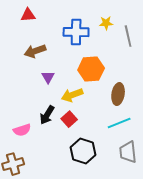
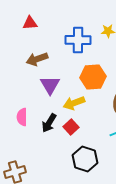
purple triangle: (48, 77) -> (50, 85), size x1.5
pink semicircle: (22, 130) -> (22, 117), moved, turned 108

